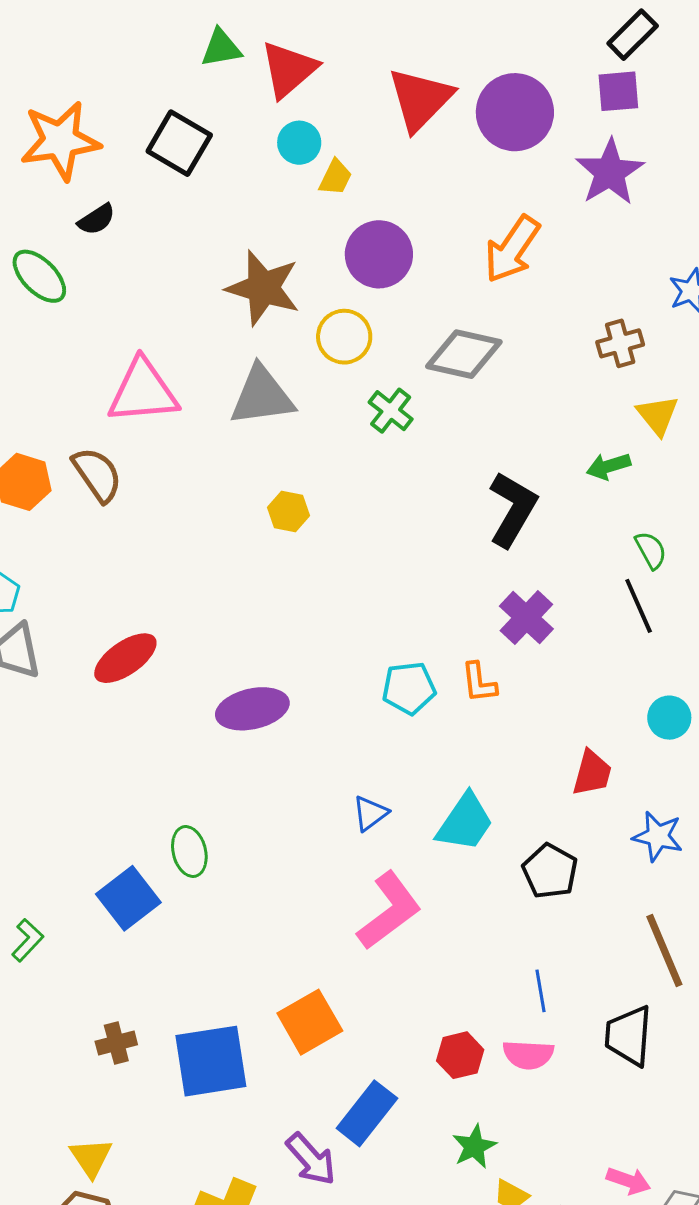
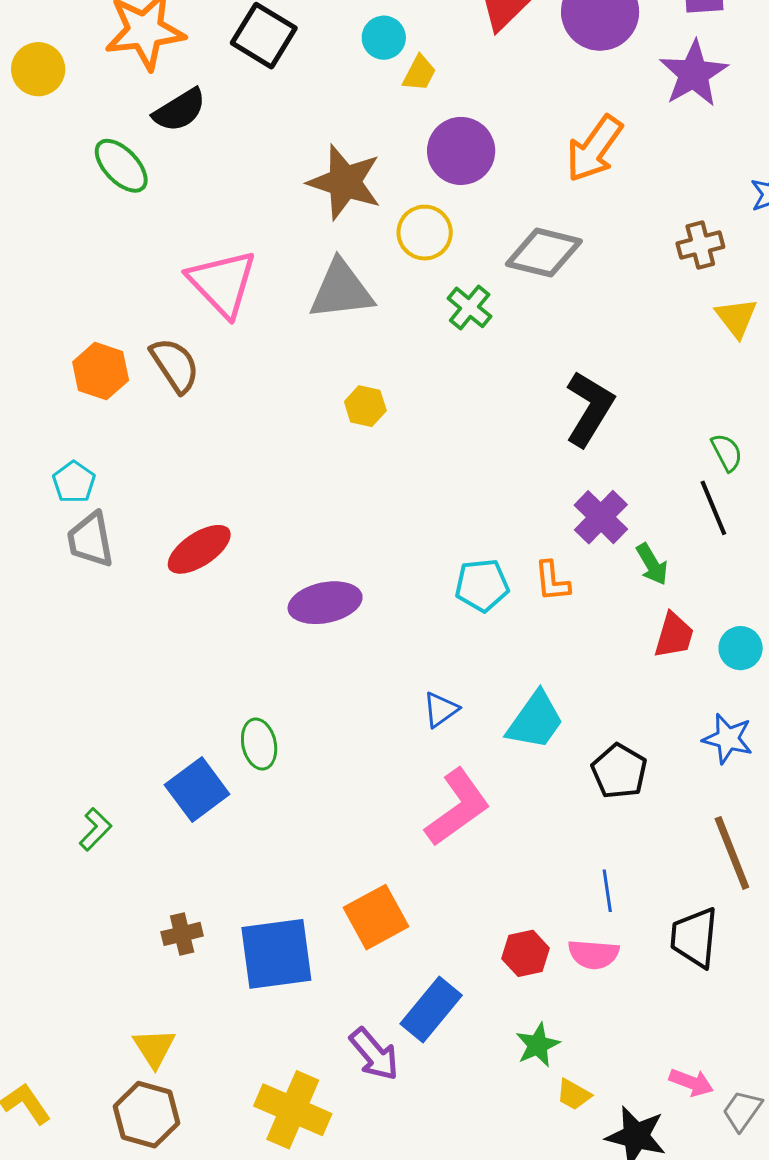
black semicircle: (97, 219) -> (180, 110), size x1.4
pink triangle: (143, 391) -> (222, 283), turned 50
green arrow: (609, 466) -> (652, 564), moved, turned -105
cyan circle: (669, 718) -> (741, 648), moved
red trapezoid: (592, 773) -> (674, 635), moved

